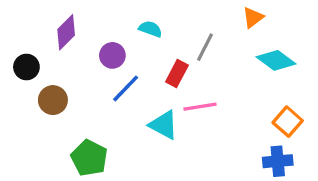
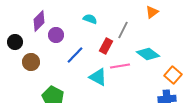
purple circle: (112, 55) -> (56, 35), moved
cyan diamond: (276, 60) -> (148, 54), moved

